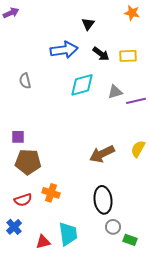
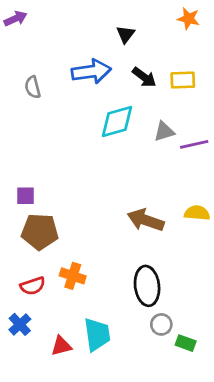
gray semicircle: (25, 81) -> (33, 87), moved
yellow semicircle: (138, 149) -> (197, 213), turned 66
brown arrow: (102, 154) -> (146, 220), turned 45

